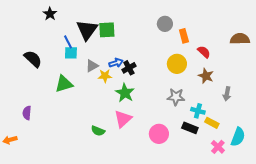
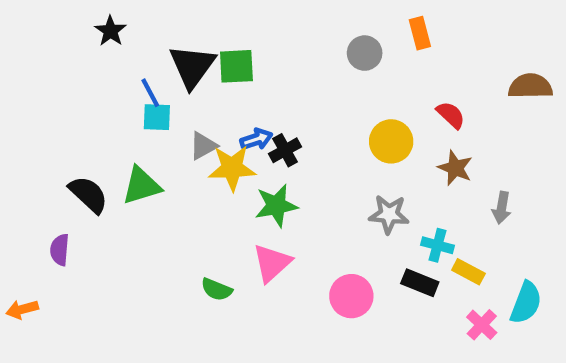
orange rectangle: (184, 36) -> (420, 33), moved
black semicircle: (33, 59) -> (88, 194), moved
yellow star: (105, 76) -> (232, 168), size x1.5
green star: (125, 93) -> (276, 205), turned 30

